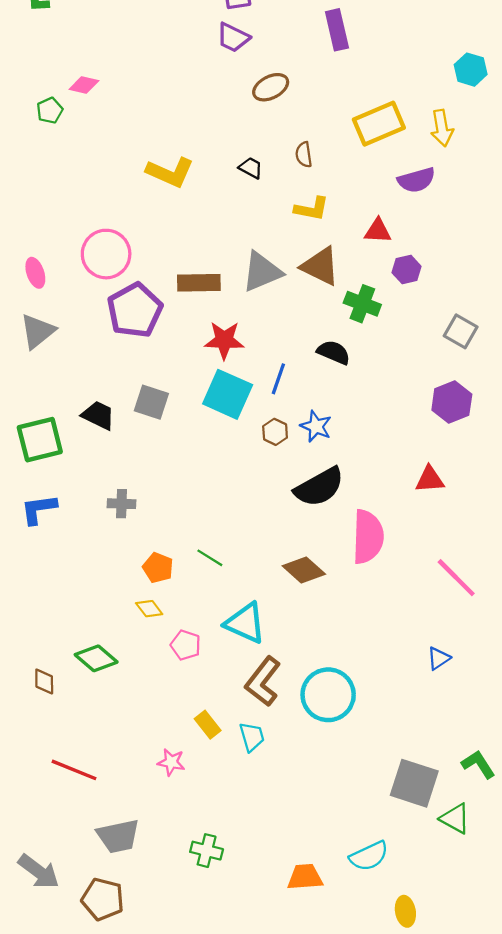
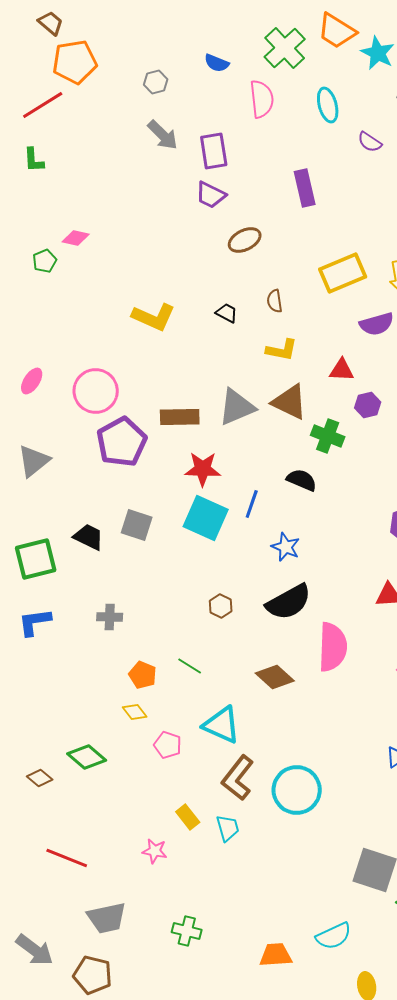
pink ellipse: (35, 273) -> (32, 381), moved, turned 52
brown hexagon: (275, 432) -> (221, 606), moved
brown diamond: (44, 682) -> (40, 778), turned -50

